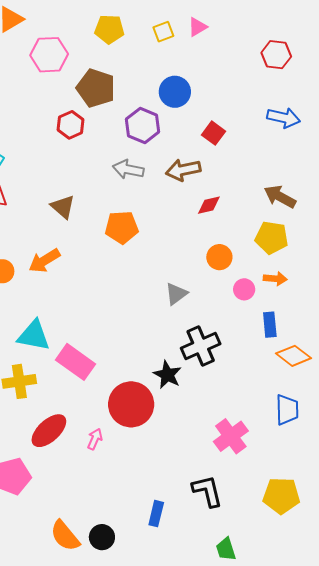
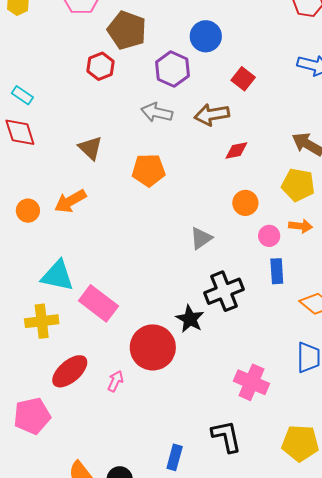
blue rectangle: (270, 325) -> (277, 271), moved
pink cross: (231, 436) -> (252, 382), turned -32

